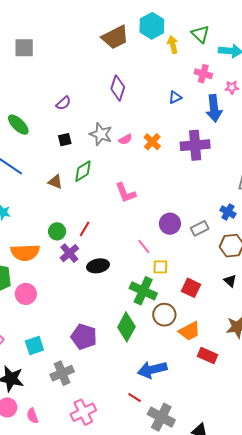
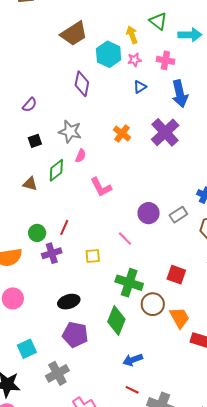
cyan hexagon: (152, 26) -> (109, 54), moved
pink star: (232, 87) -> (134, 60), moved
pink semicircle: (125, 139) -> (81, 156), moved, turned -32
purple cross: (195, 145) -> (165, 132), turned -32
purple cross: (69, 253) -> (52, 253), turned 30
black ellipse: (98, 266) -> (69, 302), moved
yellow square: (160, 267) -> (93, 256), moved
orange trapezoid: (189, 331) -> (180, 318), turned -85
blue arrow: (152, 370) -> (133, 360), moved, size x0.7

